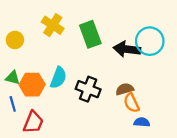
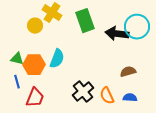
yellow circle: (15, 40) -> (35, 26), moved
black cross: (88, 89) -> (83, 92), moved, turned 30
brown semicircle: (125, 89) -> (128, 72), moved
orange semicircle: (131, 103) -> (107, 96), moved

